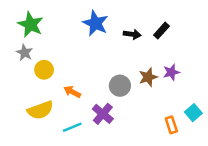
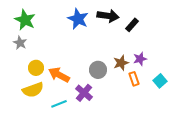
black arrow: (132, 34) -> (108, 16), moved, size x1.5
yellow circle: (44, 70) -> (36, 68), moved
orange arrow: (72, 92) -> (59, 75), size x1.5
cyan square: (193, 113) -> (160, 81), moved
orange rectangle: (171, 125) -> (134, 79), moved

